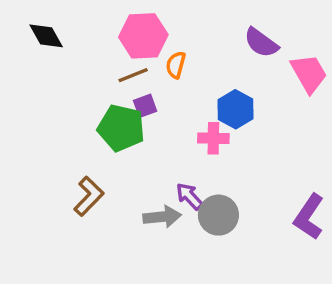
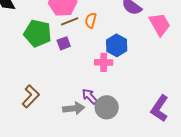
orange semicircle: (176, 65) -> (91, 20), moved
brown line: (133, 75) -> (70, 21), moved
green pentagon: (121, 128) -> (38, 33), moved

